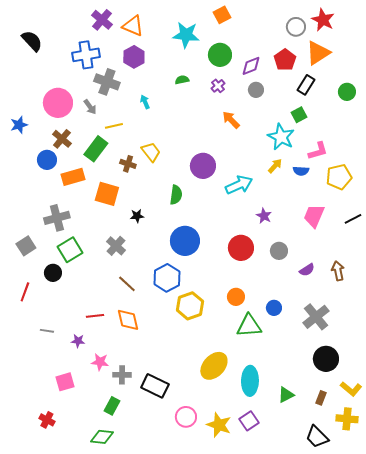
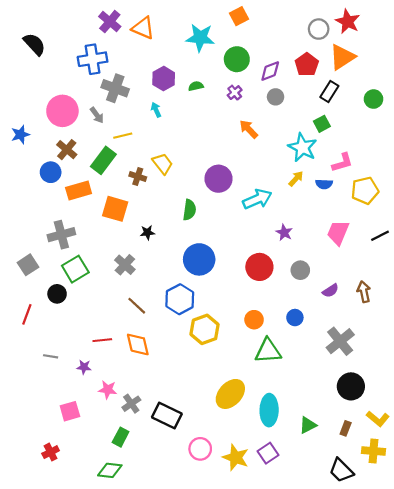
purple hexagon: (134, 57) -> (164, 79), moved
blue circle: (274, 308) -> (295, 318), moved
gray cross: (122, 375) -> (131, 404), turned -36
red cross: (47, 420) -> (51, 452), turned 35

